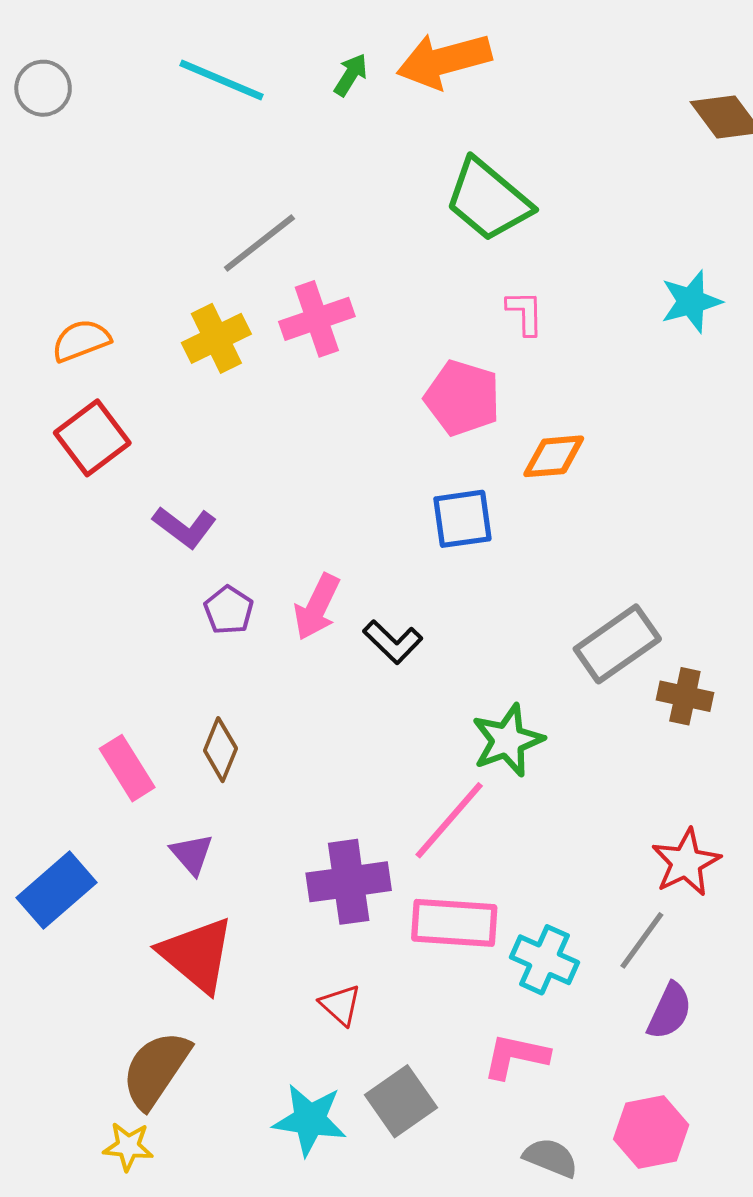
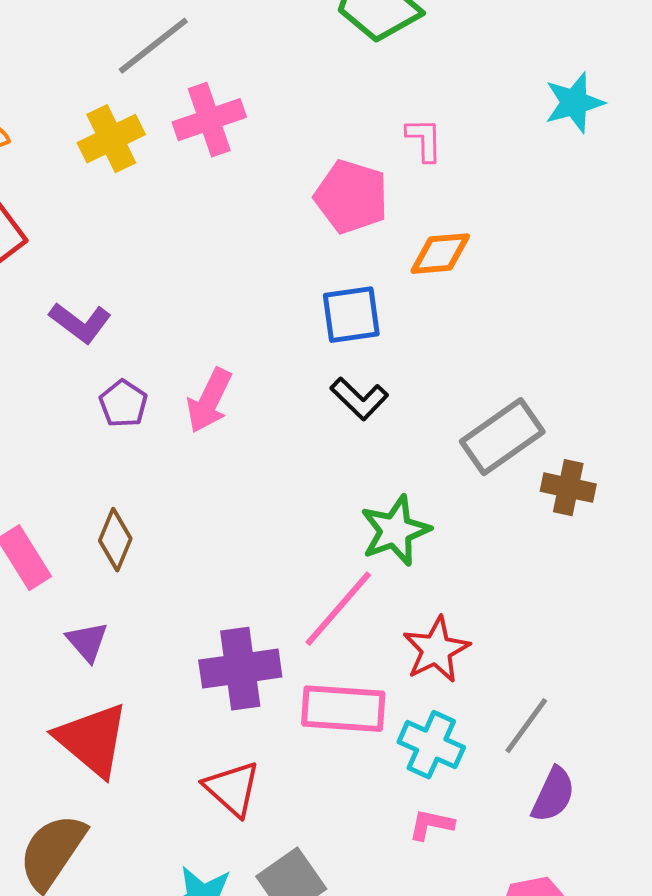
pink L-shape: (525, 313) -> (424, 140), moved
black L-shape: (393, 642) -> (359, 399), moved
red star: (686, 862) -> (436, 650), moved
red triangle: (340, 1005) -> (232, 789), size x1.4
pink L-shape: (516, 1056) -> (431, 825), moved, size x0.7

